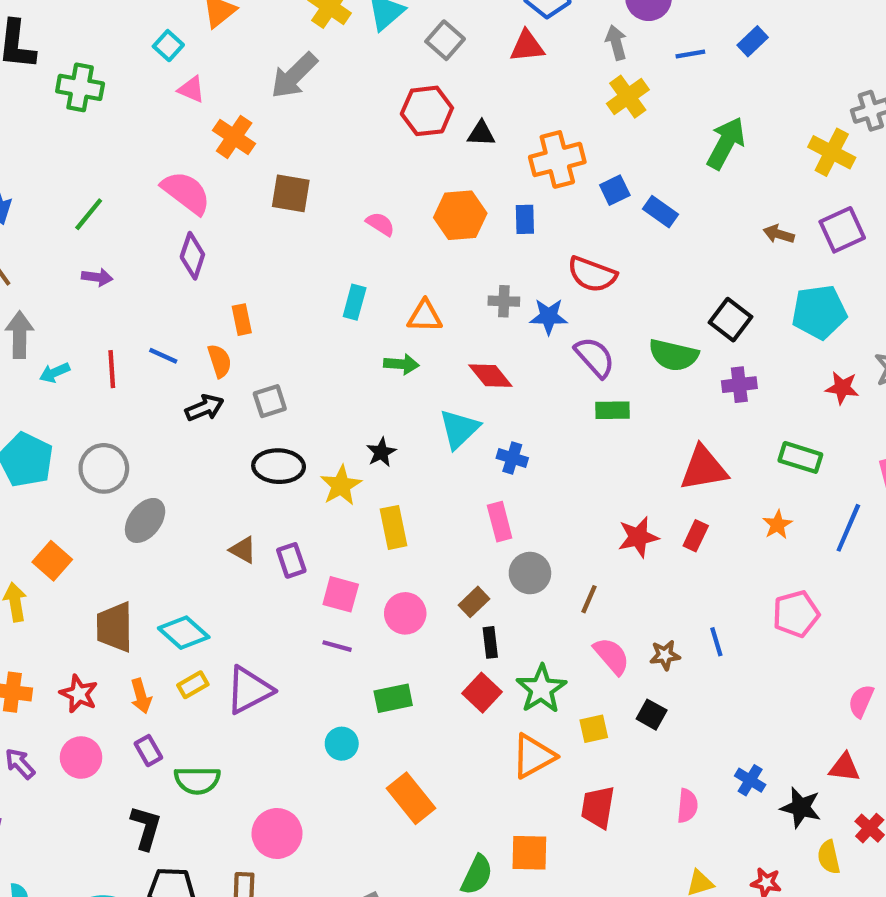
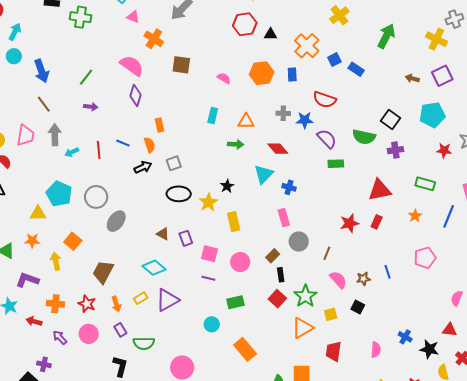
orange cross: (557, 159) -> (307, 46), turned -30
brown trapezoid: (115, 627) -> (103, 272), turned 30
cyan diamond: (184, 633) -> (154, 268), moved

